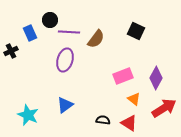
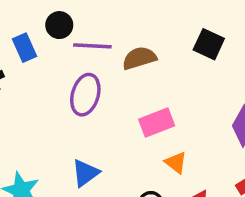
brown semicircle: (96, 39) -> (139, 58), turned -144
pink rectangle: (123, 76) -> (157, 122), moved
orange triangle: (134, 99) -> (176, 162), moved

